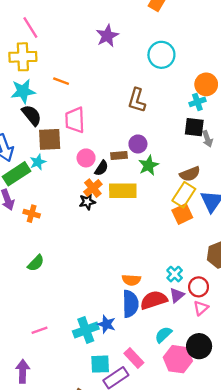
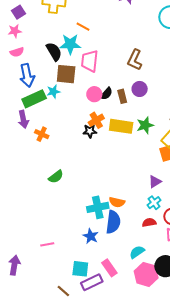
cyan star: (23, 91) -> (70, 44), moved
brown L-shape: (137, 100) -> (135, 60), moved
brown rectangle: (119, 156) -> (122, 96), turned 72
green star: (149, 165) -> (145, 125), moved
black semicircle: (101, 168) -> (106, 94), moved
green semicircle: (36, 263) -> (56, 177), moved
purple triangle: (177, 295) -> (155, 182), moved
red semicircle: (154, 300) -> (149, 222), moved, size x0.6
pink line: (40, 330) -> (47, 244), moved
cyan cross: (86, 330) -> (98, 207), moved

